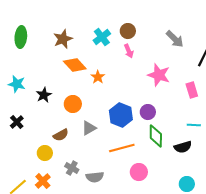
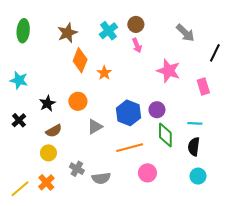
orange diamond: (75, 65) -> (80, 60), turned 65
black star: (44, 95) -> (47, 103), moved
cyan line: (194, 125) -> (195, 123), moved
brown semicircle: (61, 135) -> (54, 131), moved
black semicircle: (183, 147) -> (194, 147), turned 114
cyan circle: (187, 184) -> (198, 176), moved

